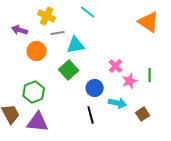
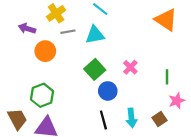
yellow cross: (47, 16) -> (56, 13), turned 30
cyan triangle: (76, 45) -> (95, 35), moved
green square: (69, 70) -> (95, 69), moved
pink star: (130, 81) -> (177, 101), moved
cyan arrow: (118, 103) -> (131, 118), moved, turned 72

